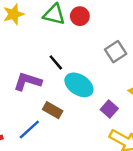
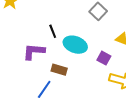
black line: (56, 62) -> (53, 31), turned 32

